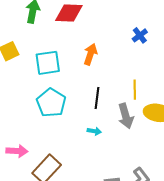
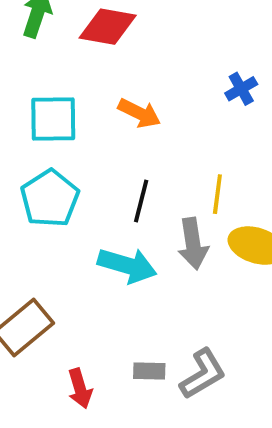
orange arrow: (90, 54) -> (139, 113), turned 90
cyan arrow: (94, 131) -> (127, 265), size x2.0

